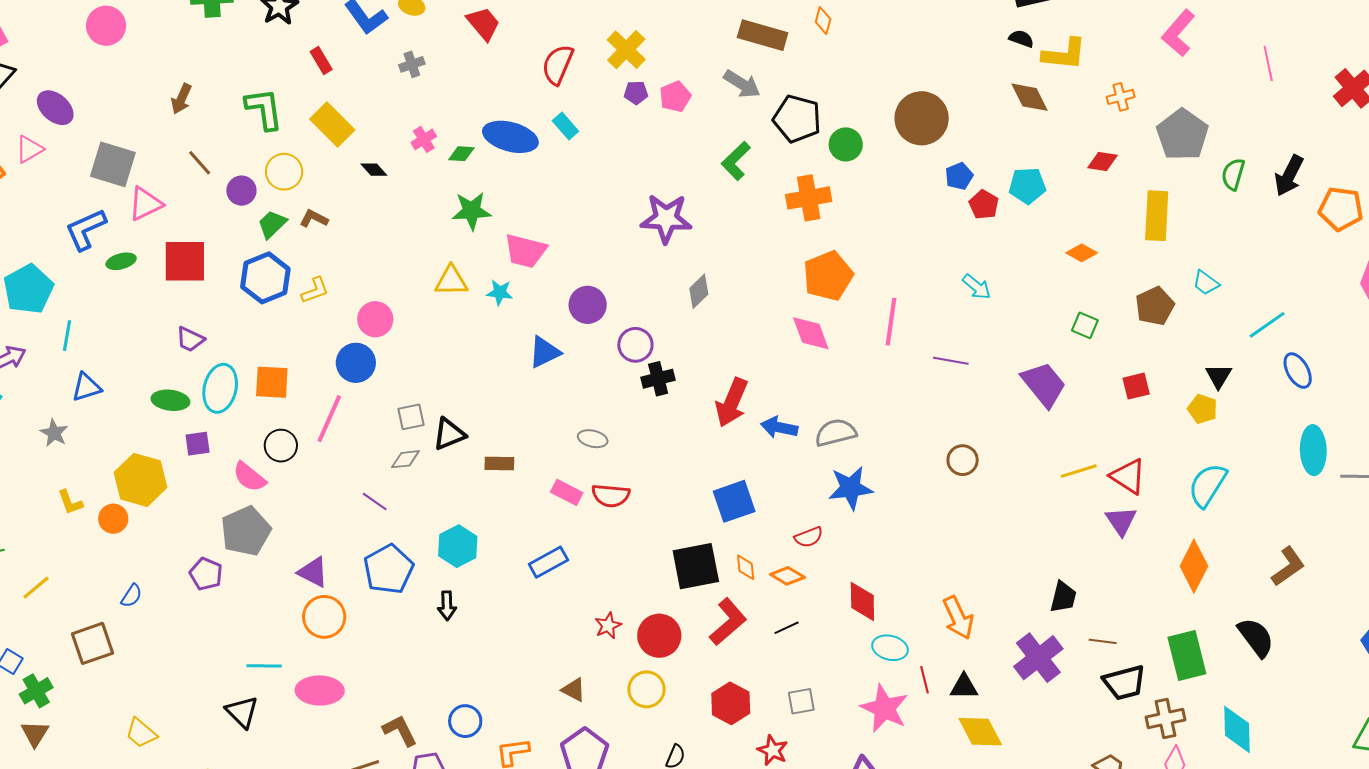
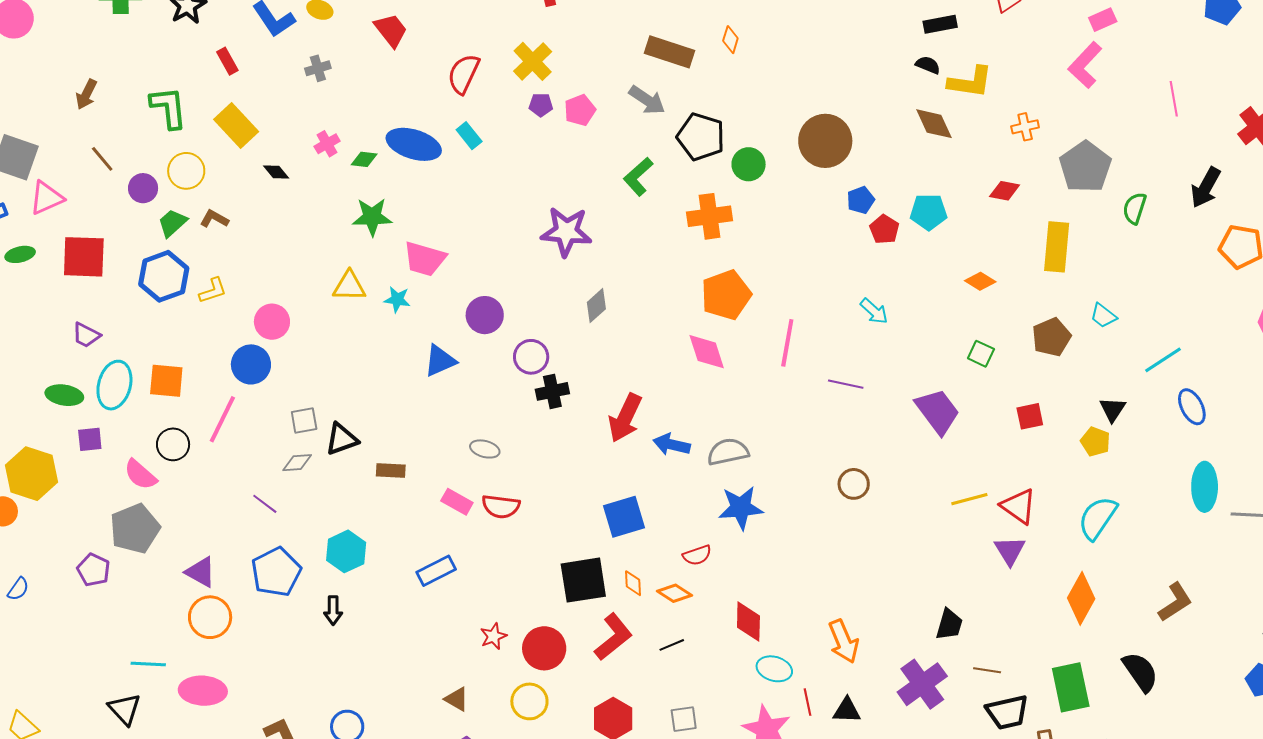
black arrow: (1289, 176) -> (1206, 188), moved

